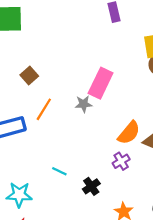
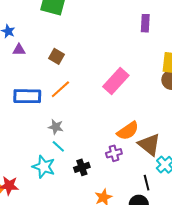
brown square: (29, 75) -> (56, 56), turned -35
gray star: (84, 104) -> (56, 127), moved
cyan star: (19, 195) -> (44, 167), moved

